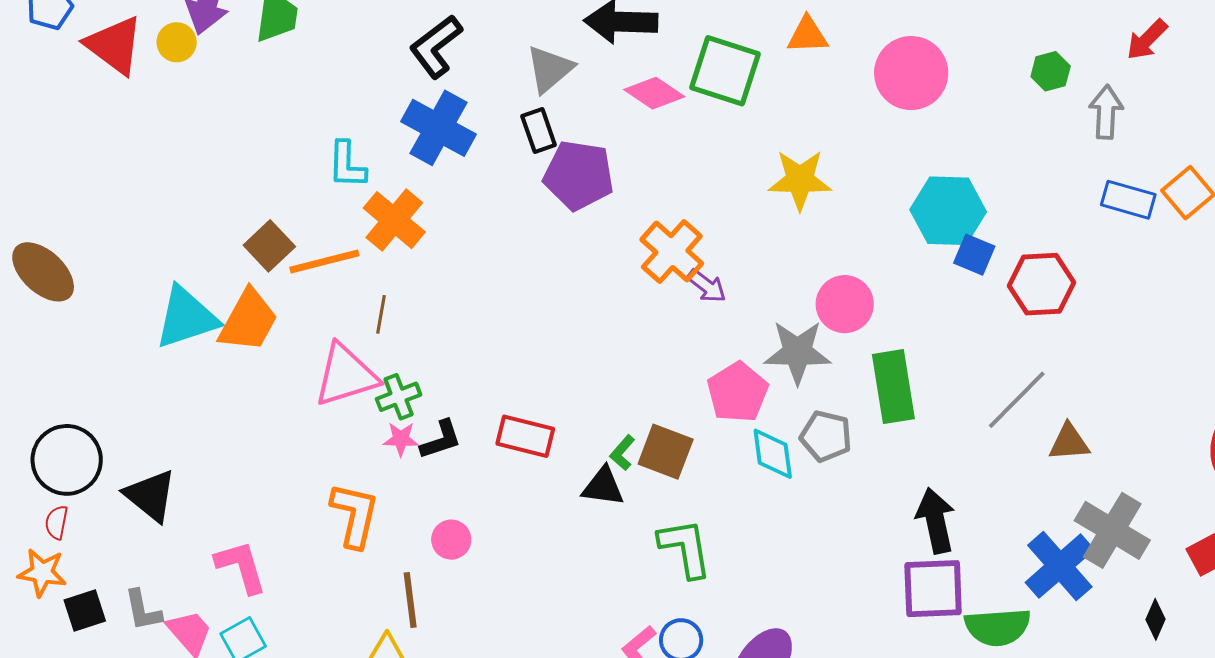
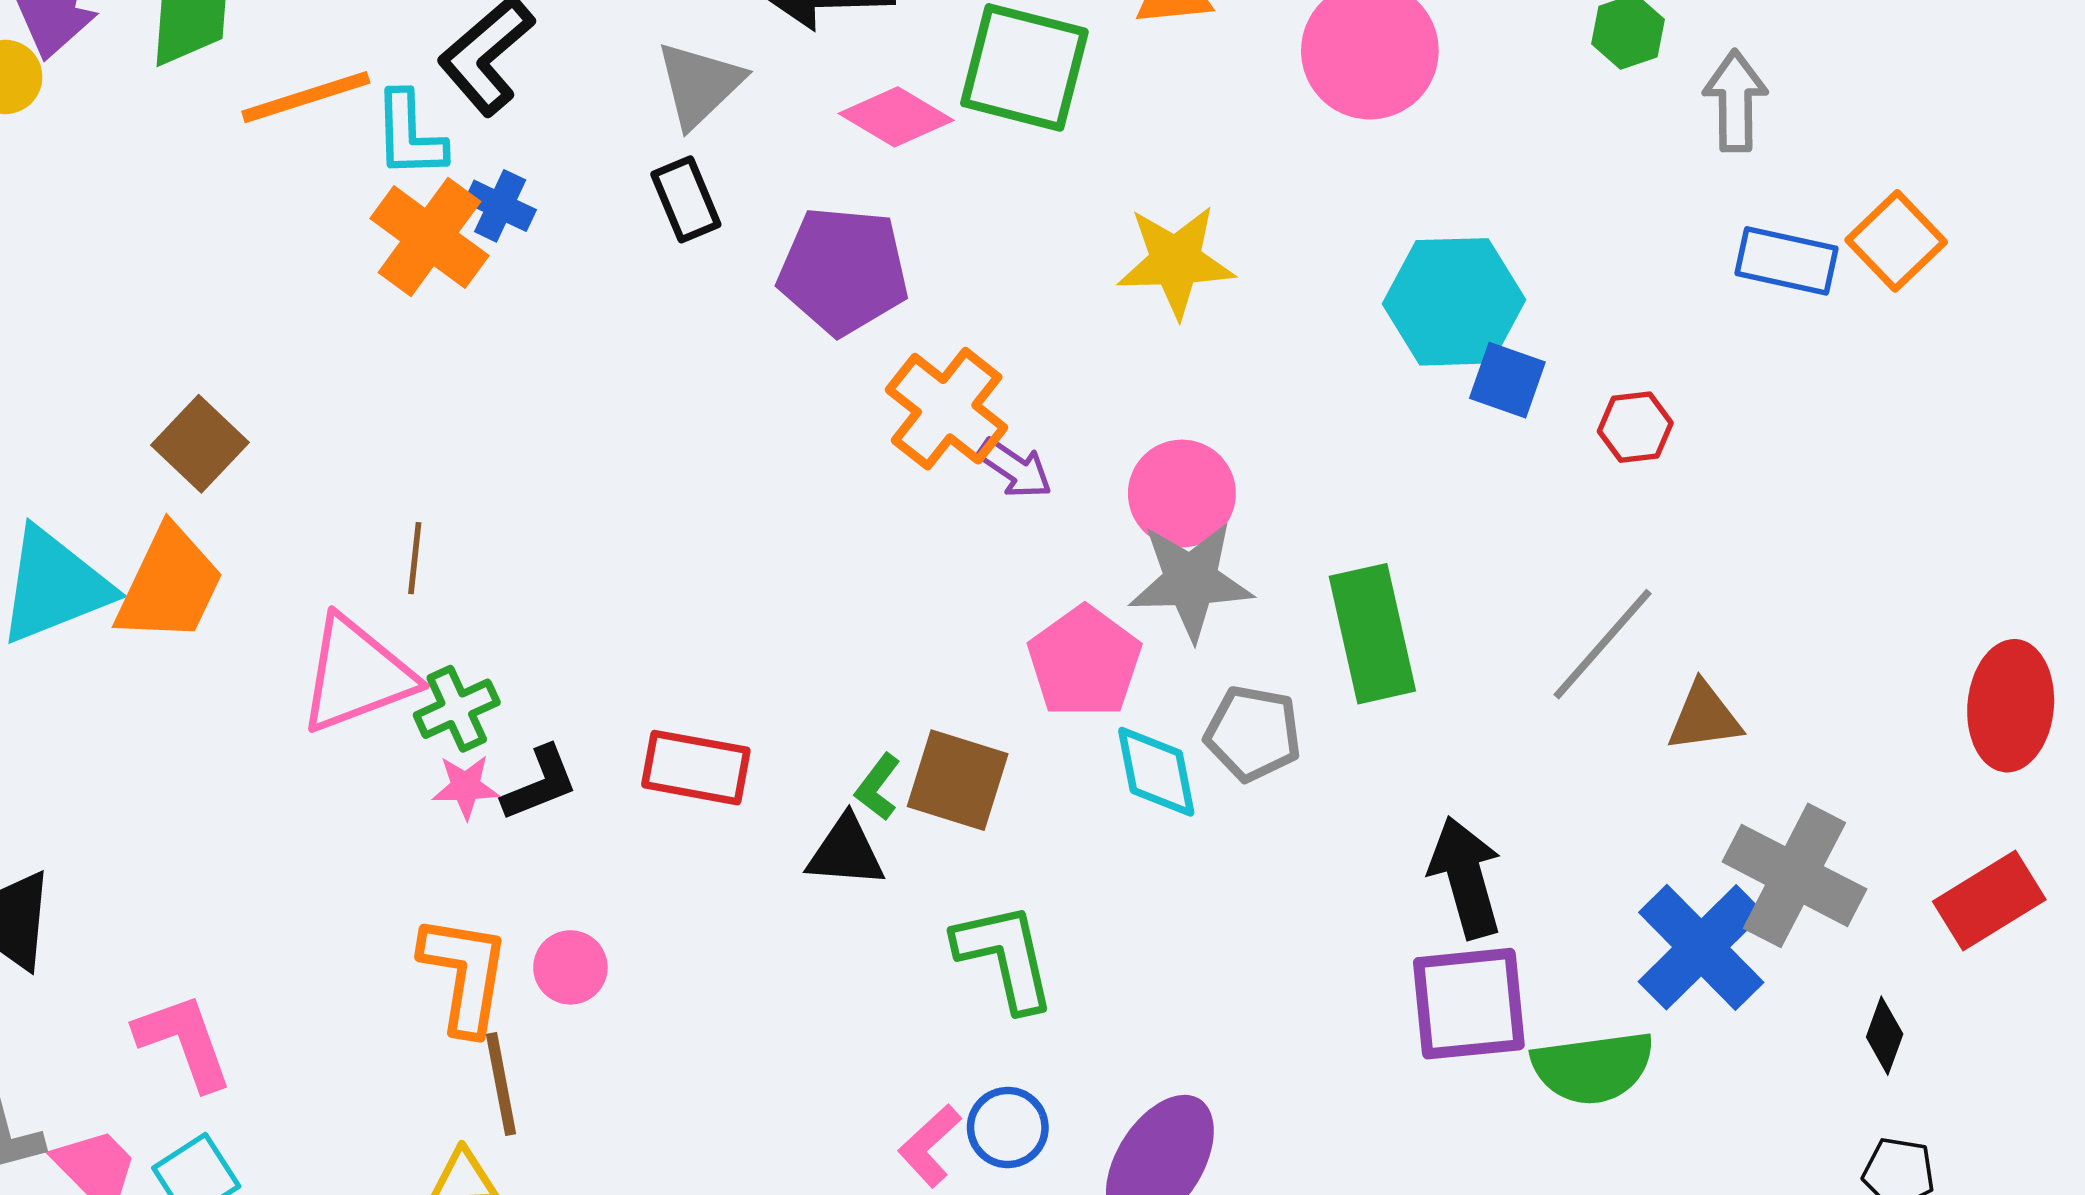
blue cross: (438, 128) -> (500, 206), size x0.5
cyan L-shape: (347, 165) -> (410, 135), moved
purple pentagon: (579, 175) -> (843, 271), moved
orange cross: (394, 220) -> (429, 237), moved
orange line: (324, 262) -> (306, 97), moved
red hexagon: (1041, 284) -> (1635, 427), size x0.6
pink circle: (845, 304) -> (1182, 493), moved
orange L-shape: (355, 515) -> (465, 974), moved

